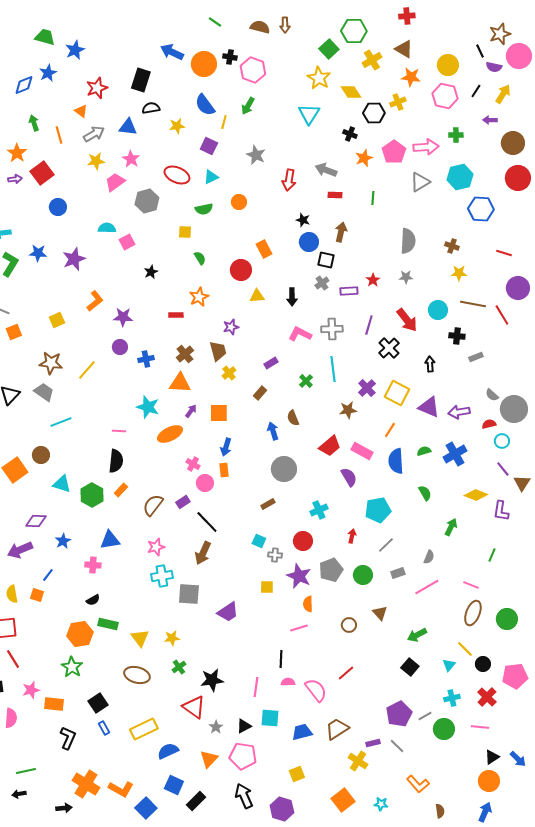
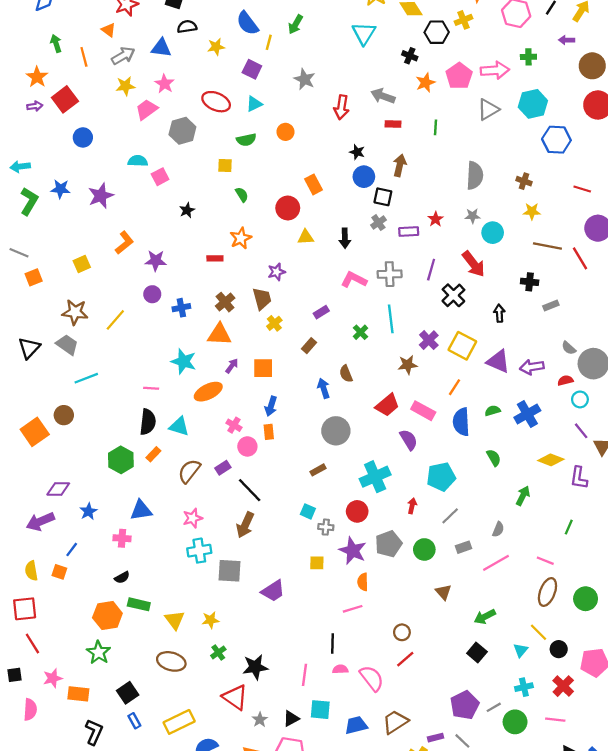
cyan circle: (438, 310) -> (493, 233), moved
cyan triangle: (62, 484) -> (179, 426), moved
cyan cross: (319, 510) -> (375, 477), size x1.5
brown circle: (349, 625) -> (402, 632), moved

